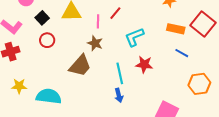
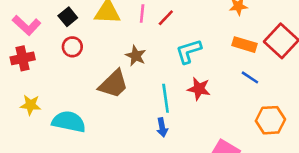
pink line: (98, 21) -> (142, 14), moved

